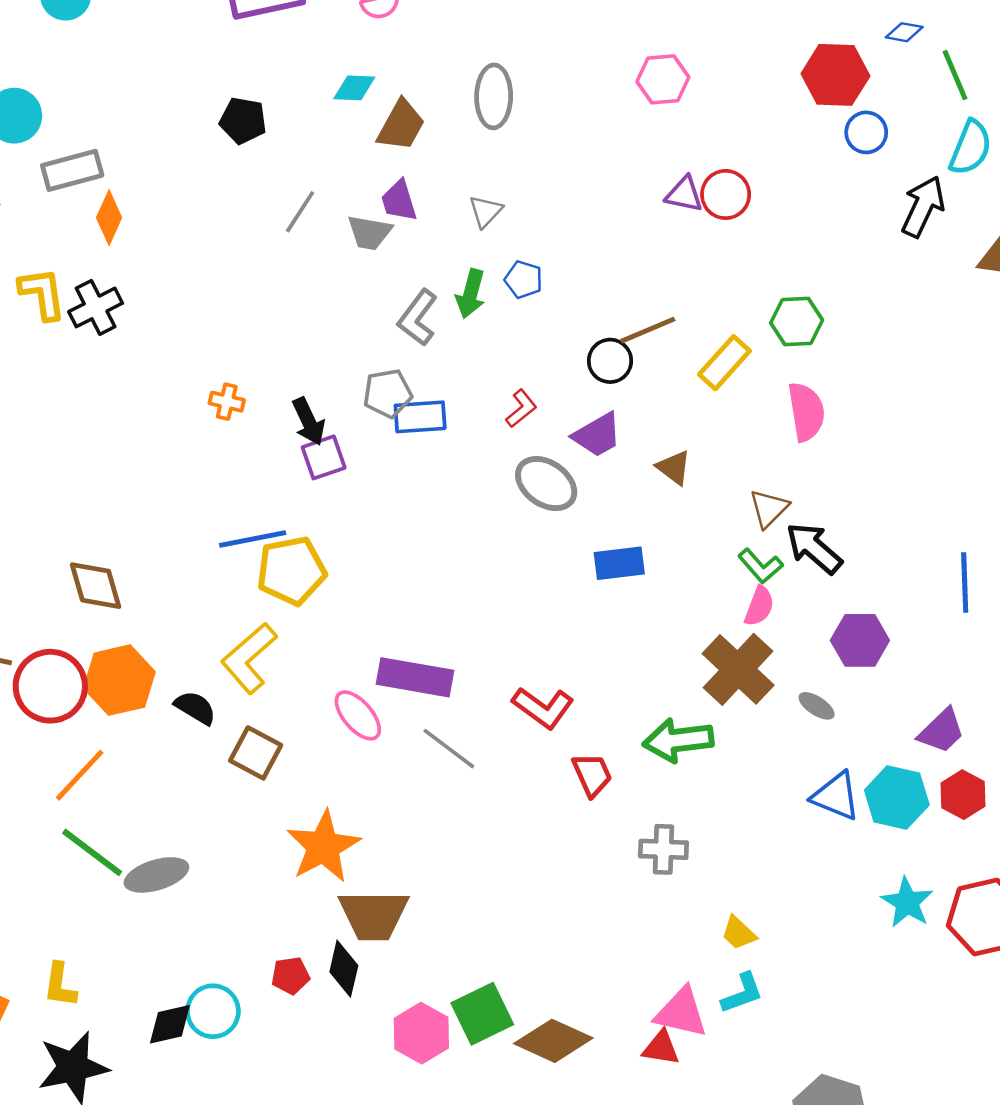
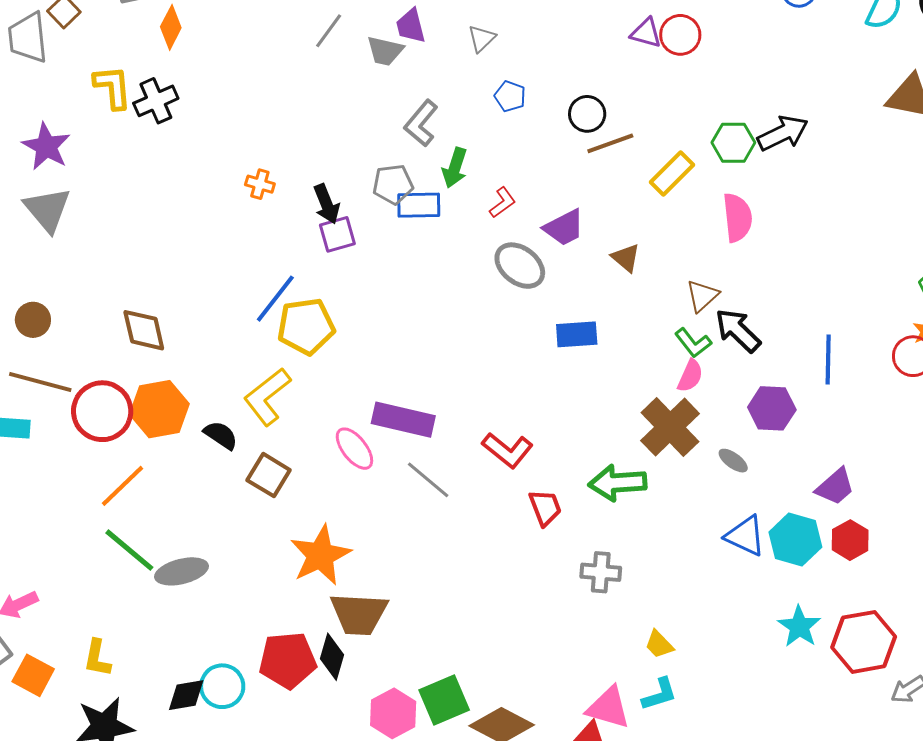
black arrow: (923, 207) -> (783, 133), moved, turned 36
green arrow: (471, 294) -> (455, 168), moved
black circle: (610, 361) -> (587, 114), moved
blue line: (253, 539) -> (275, 299), turned -44
blue line: (965, 583) -> (828, 360), moved
red pentagon: (291, 976) -> (288, 660), size x1.8

